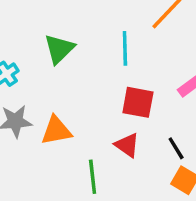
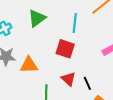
red square: (138, 102) -> (65, 49), moved
black line: (176, 148) -> (87, 83), moved

